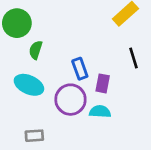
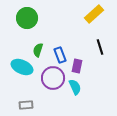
green circle: (17, 23) -> (27, 18), moved
green semicircle: (36, 50) -> (38, 50), moved
cyan semicircle: (100, 112) -> (75, 87), turned 63

